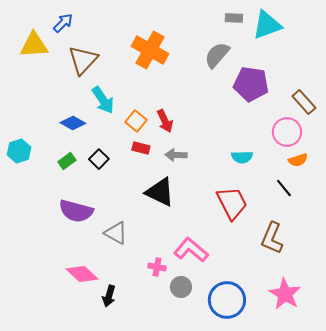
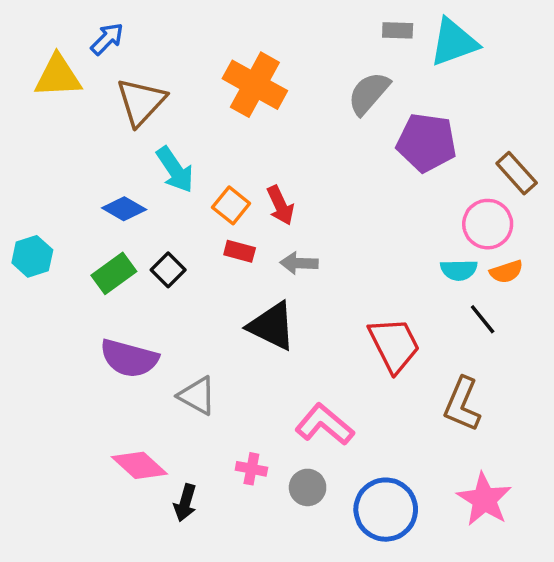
cyan semicircle: (242, 157) -> (459, 270), moved
green rectangle: (67, 161) -> (114, 273), size x1.4
pink cross: (157, 267) -> (251, 469), moved

